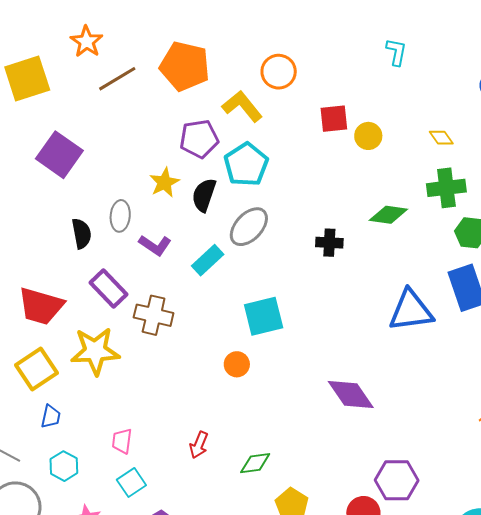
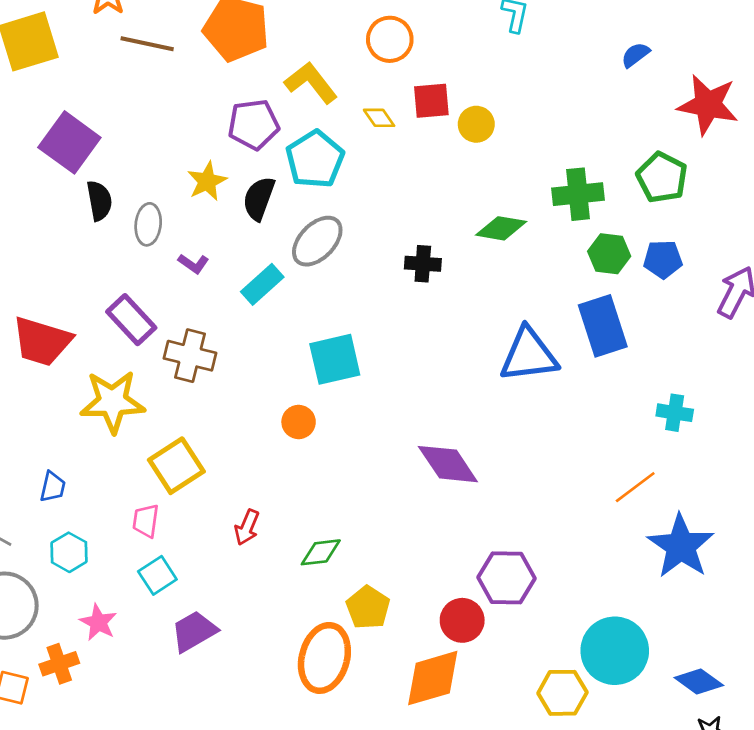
orange circle: (279, 72) -> (390, 39), moved
brown line: (117, 79) -> (147, 44), turned 42
yellow diamond: (441, 138) -> (379, 118), moved
black semicircle: (82, 234) -> (99, 201), moved
purple L-shape: (155, 245) -> (194, 264), size x0.7
yellow square: (37, 369) -> (176, 466), moved

